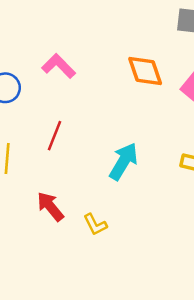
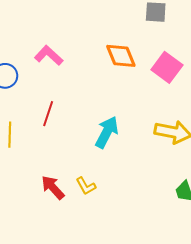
red arrow: (50, 206) -> (53, 187), moved

